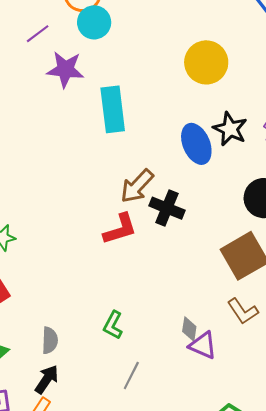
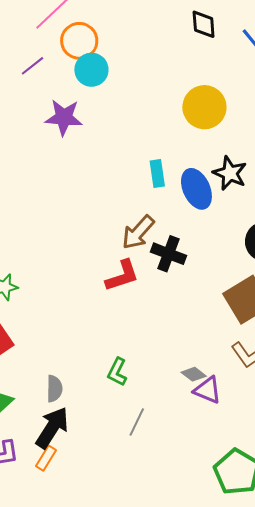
purple line: (38, 34) -> (32, 66), moved
cyan rectangle: (113, 109) -> (157, 173), moved, size x0.6
gray diamond: (189, 329) -> (194, 374), turned -60
black arrow: (47, 379) -> (52, 428), size x1.4

